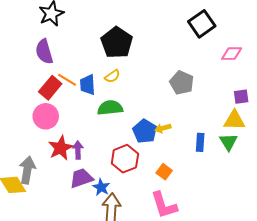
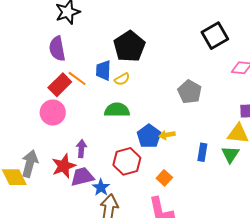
blue trapezoid: (88, 85) -> (103, 70), moved
red star: (61, 148) -> (64, 166), moved

